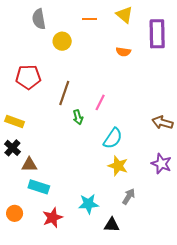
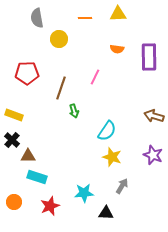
yellow triangle: (124, 15) -> (118, 14), turned -42
purple rectangle: (157, 34) -> (149, 57), moved
pink line: (100, 102) -> (95, 77), moved

